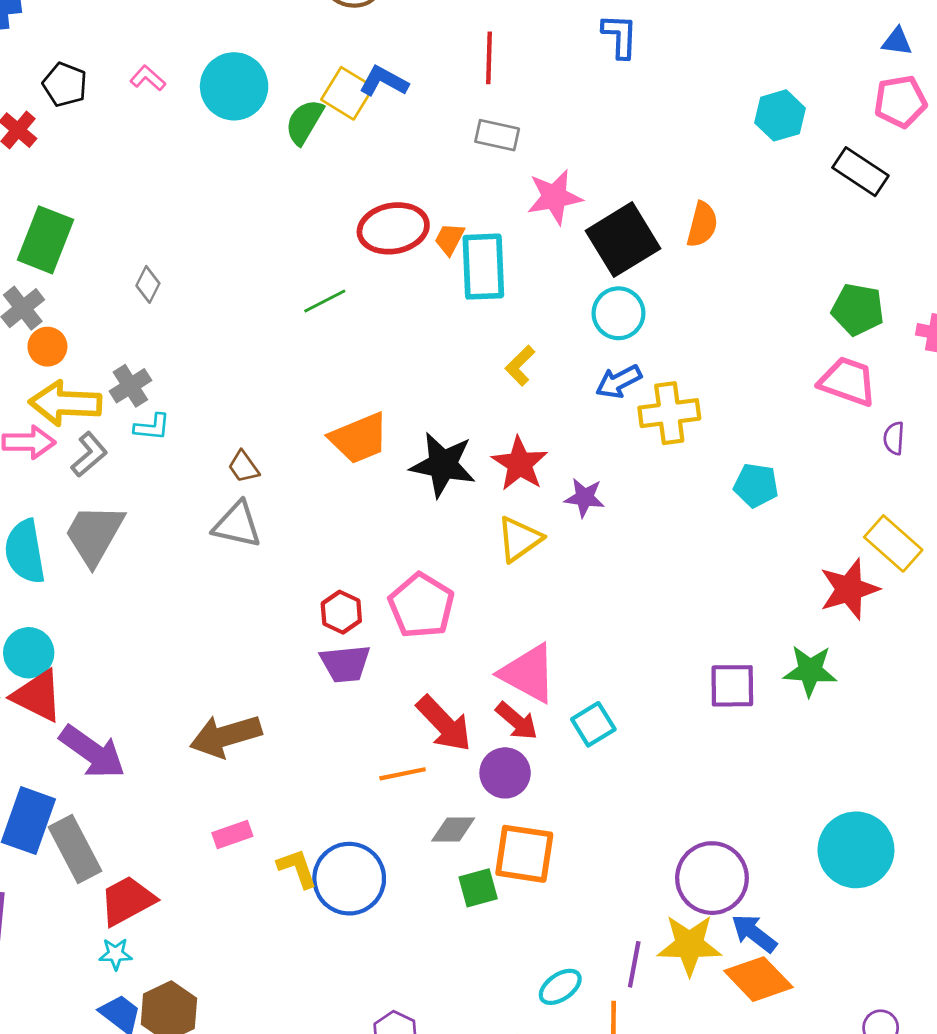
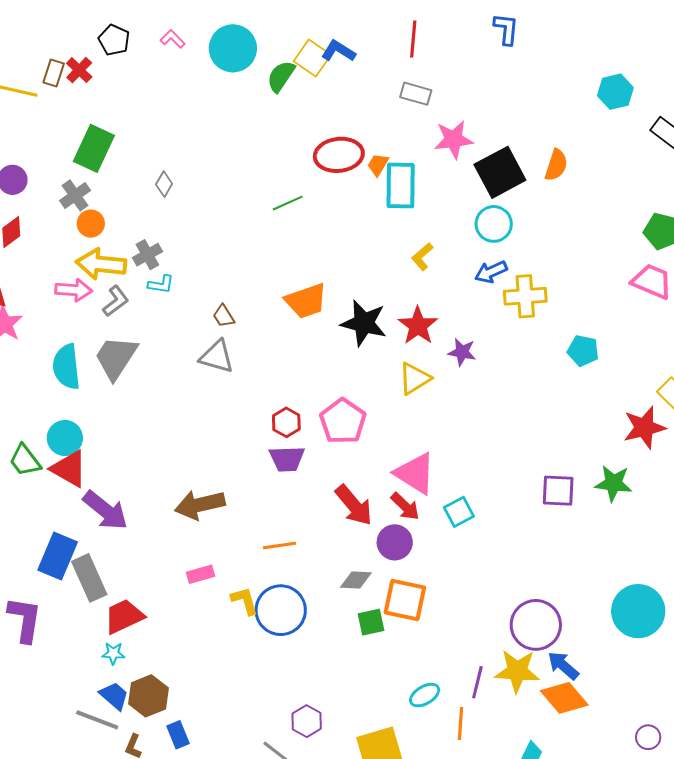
orange line: (403, 774) -> (279, 546), moved

